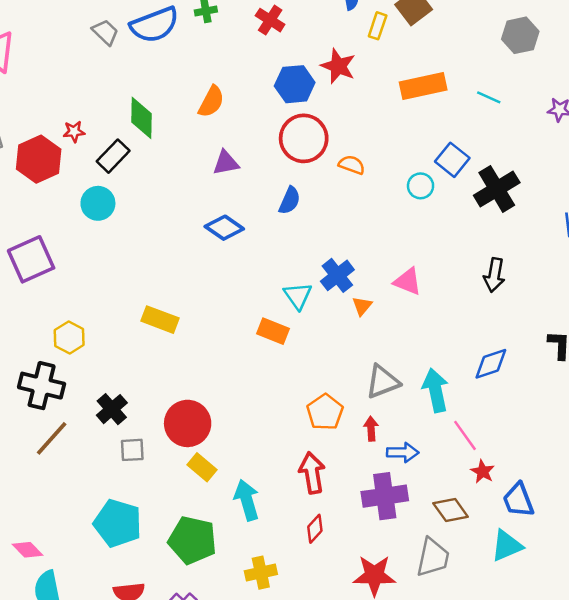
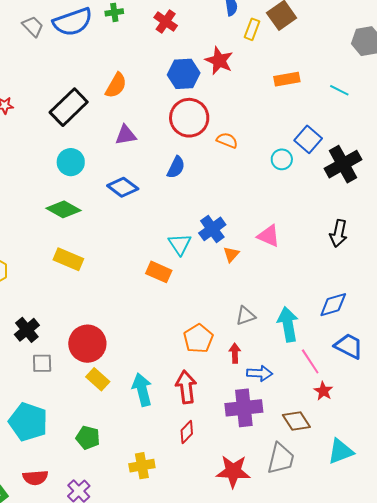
orange rectangle: (423, 86) -> (287, 79), size x0.7
green diamond: (141, 118) -> (63, 209), moved, turned -64
black rectangle: (113, 156) -> (69, 107), moved, size x1.4
cyan circle: (98, 203) -> (71, 162), moved
gray triangle: (383, 382) -> (245, 316), size x0.7
cyan arrow: (247, 500) -> (142, 390), moved
blue trapezoid: (518, 500) -> (349, 346), moved, turned 136
green pentagon: (192, 540) -> (88, 438), size x0.6

